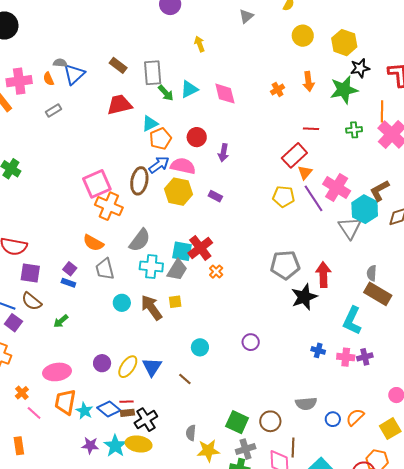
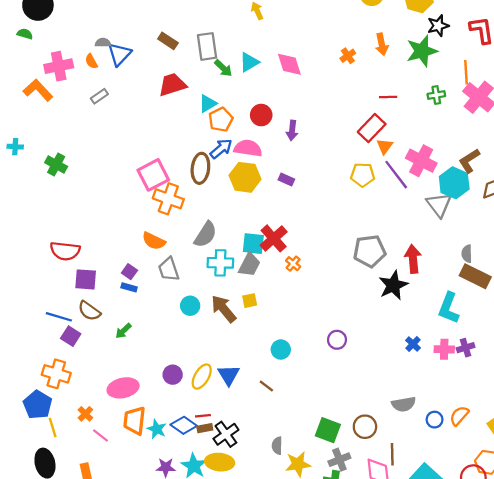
blue cross: (318, 350) -> (413, 344), turned 32

